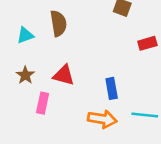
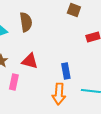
orange arrow: (102, 119) -> (59, 94), turned 85

